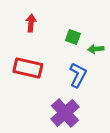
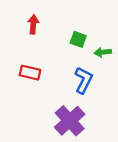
red rectangle: (28, 68) -> (30, 73), size x0.7

